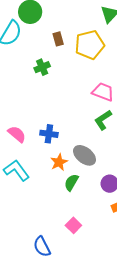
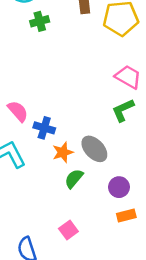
green cross: (42, 67) -> (40, 21), moved
blue cross: (49, 134) -> (44, 128), moved

